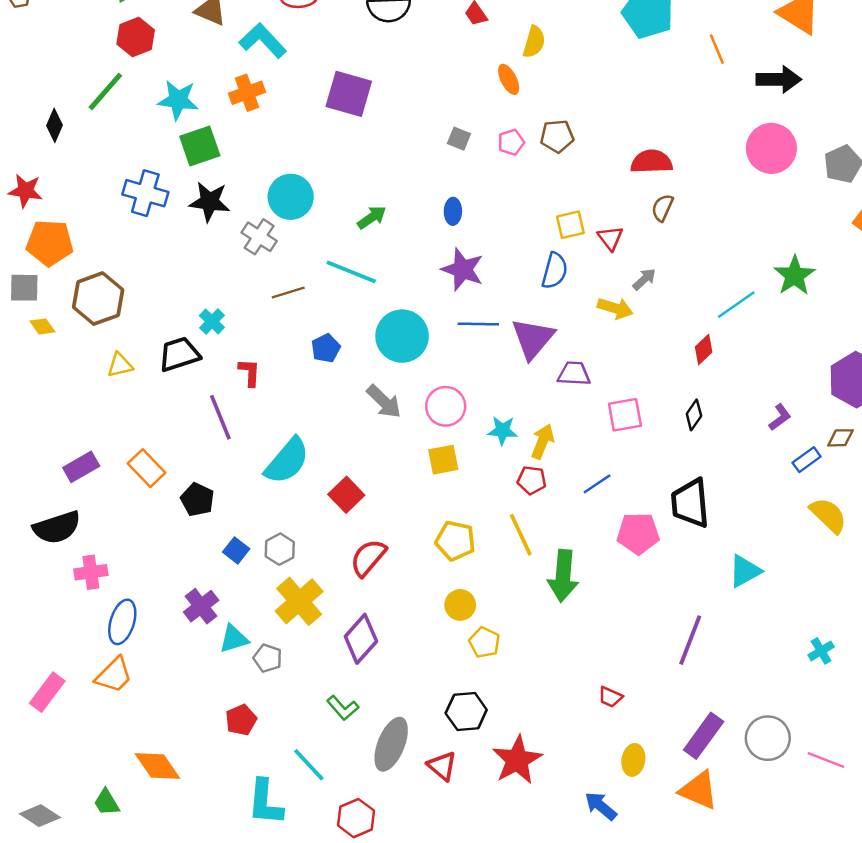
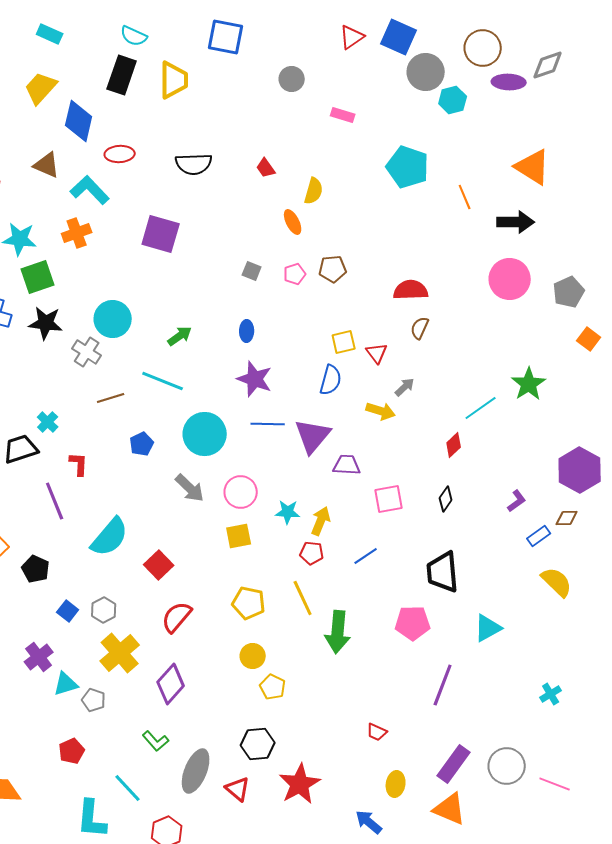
pink pentagon: (638, 533) -> (413, 623), moved

